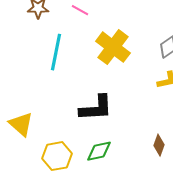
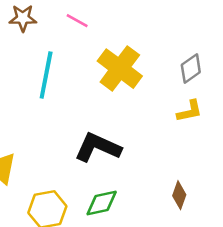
black L-shape: (96, 108) -> (98, 147), turned -153

